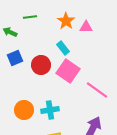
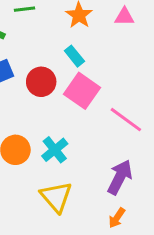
pink triangle: (86, 27) -> (124, 17), moved
cyan cross: (50, 110) -> (55, 150), turned -30

